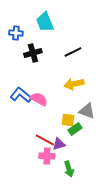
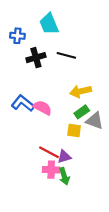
black line: (73, 52) -> (66, 55), moved, turned 42
green rectangle: (75, 129) -> (82, 112), moved
green arrow: (69, 169) -> (64, 176), moved

